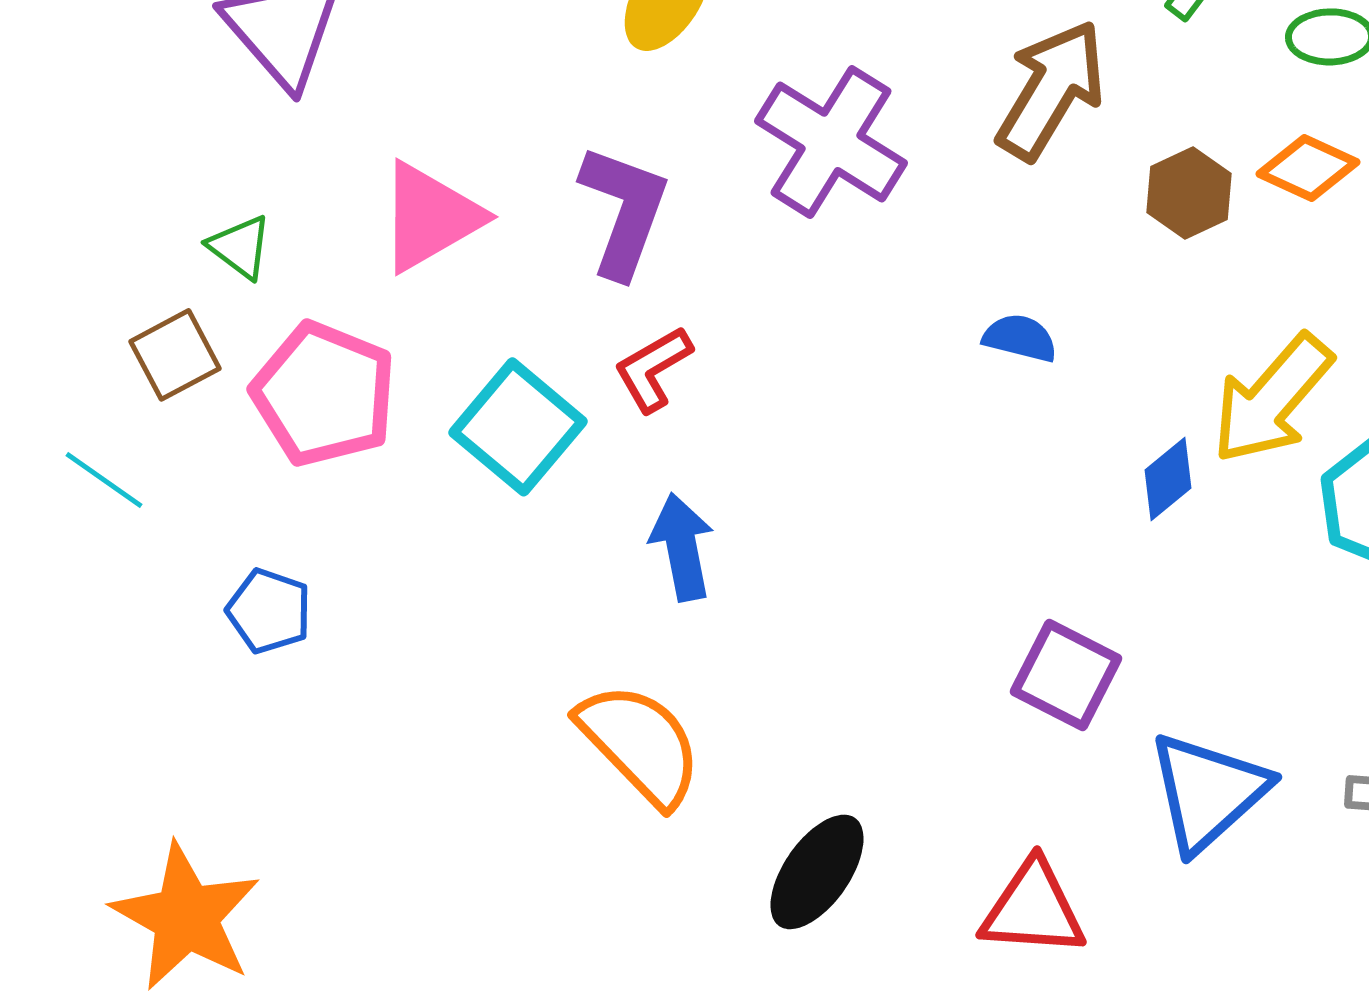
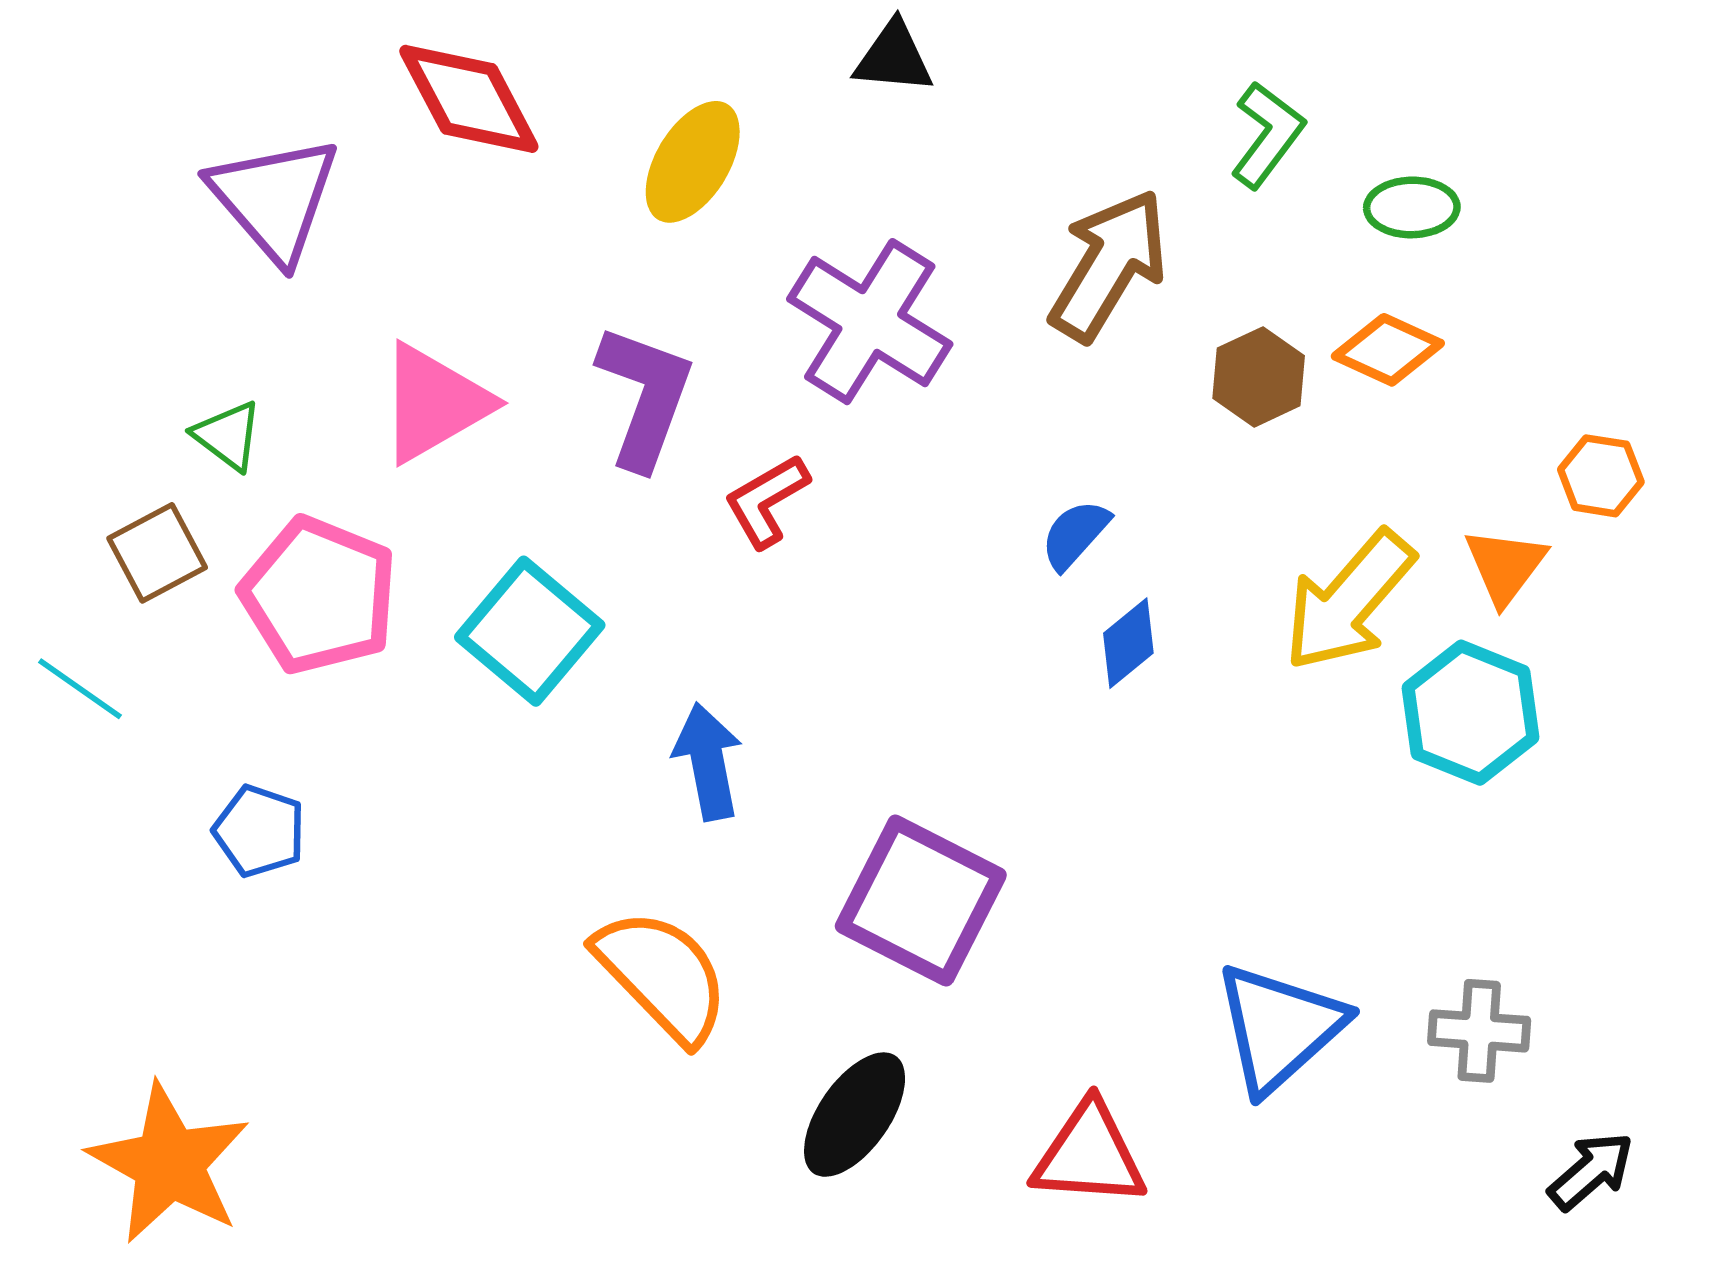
blue semicircle: (1020, 338) -> (1075, 534), turned -62
red L-shape: (653, 369) -> (767, 501), moved
blue diamond: (1168, 479) -> (1128, 643), moved
purple square: (1066, 675) -> (921, 901), moved, size x1.4

